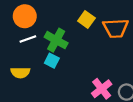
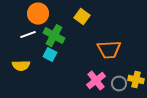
orange circle: (25, 16) -> (38, 14), moved
orange trapezoid: (116, 28) -> (109, 50), moved

